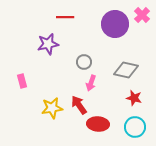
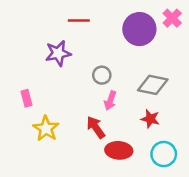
red star: (134, 98) -> (150, 119), moved
yellow star: (52, 108) -> (46, 129), moved, turned -30

